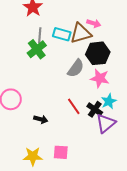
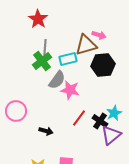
cyan rectangle: (62, 34) -> (68, 59), moved, turned -30
gray semicircle: (76, 68) -> (57, 80), moved
pink star: (100, 78) -> (70, 90), moved
red line: (74, 106) -> (79, 118), turned 72

